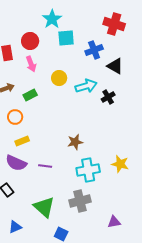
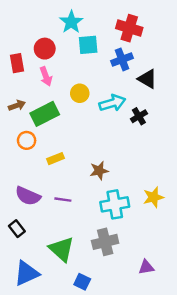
red cross: (114, 24) -> (129, 28), moved
green rectangle: (30, 95) -> (45, 114), size x1.6
yellow rectangle: (22, 141) -> (56, 159), moved
yellow star: (120, 164) -> (153, 197), turned -30
blue triangle: (15, 227) -> (27, 273), size x1.6

